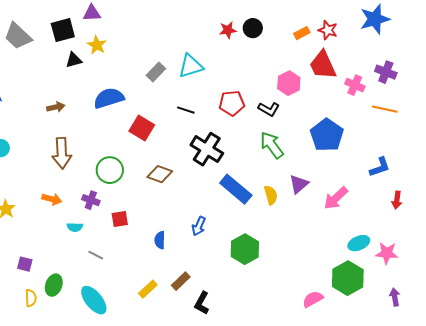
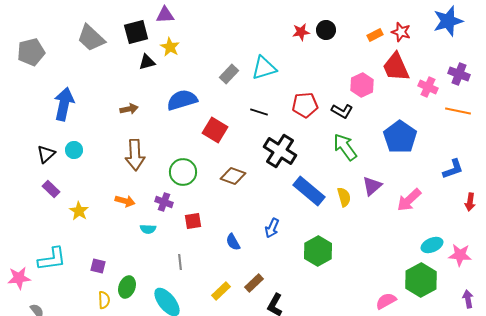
blue semicircle: (160, 240) -> (233, 242), turned -30
gray line: (96, 255) -> (180, 262), moved, turned 56

